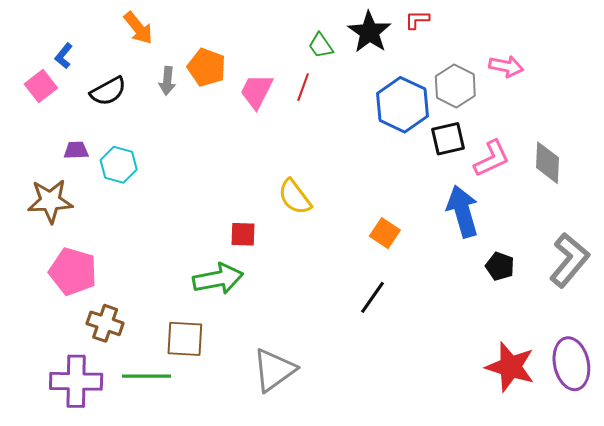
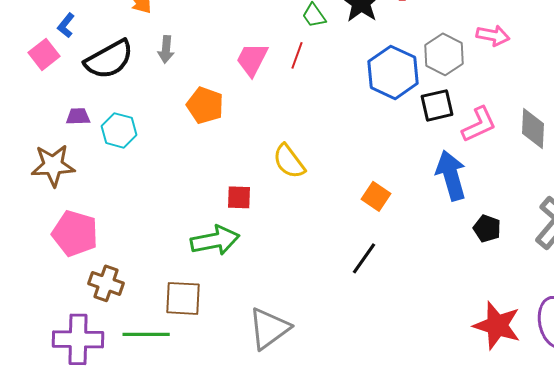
orange pentagon: (207, 67) -> (205, 105), moved
black semicircle: (108, 91) -> (109, 59), size x1.4

